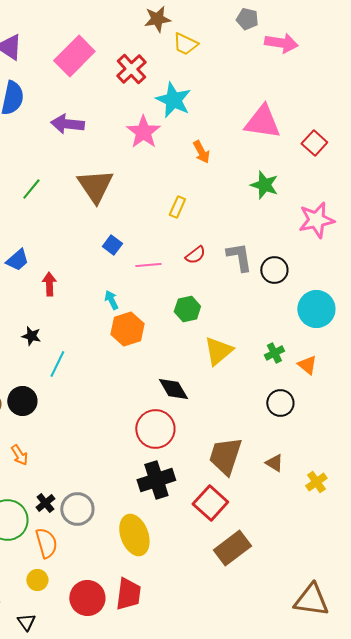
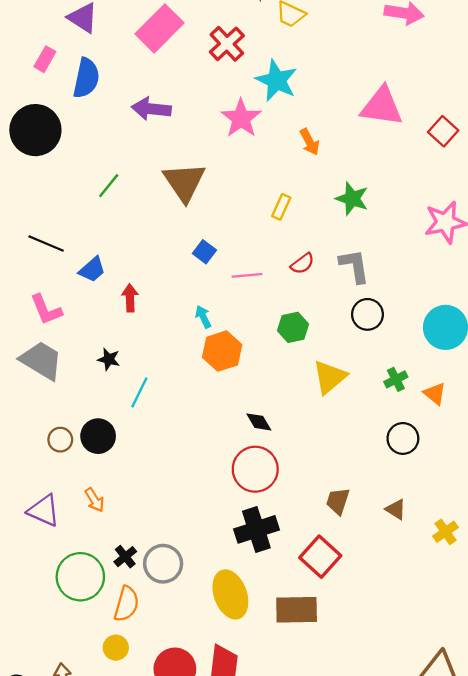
green star: (264, 185) -> (352, 199), moved
black circle: (274, 270) -> (367, 314), moved
black diamond: (173, 389) -> (259, 422), moved, size x0.7
brown trapezoid: (225, 456) -> (338, 501), size x0.6
orange semicircle: (46, 543) -> (126, 604), turned 32
brown rectangle: (232, 548) -> (297, 610), moved, turned 36

